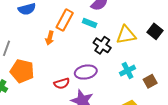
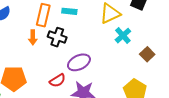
black cross: (102, 45) -> (57, 37), moved
cyan cross: (128, 71) -> (123, 36), moved

